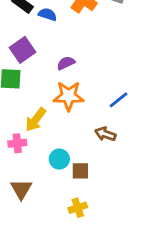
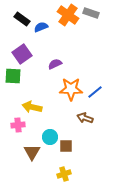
blue semicircle: (47, 14) -> (41, 27), turned -40
orange star: (69, 96) -> (71, 89), moved
yellow arrow: (36, 120) -> (32, 107), turned 66
brown triangle: (21, 189) -> (32, 152), moved

